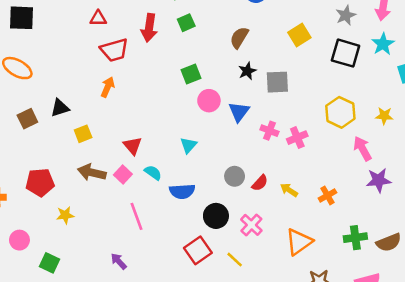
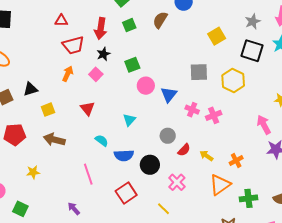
brown semicircle: (239, 38) -> (160, 20), moved
black star: (247, 71) -> (103, 54), moved
yellow hexagon: (340, 112) -> (233, 81), moved
red triangle: (132, 146) -> (87, 108), moved
pink square: (123, 175) -> (96, 74), moved
gray circle: (235, 176) -> (168, 136), moved
red pentagon: (40, 182) -> (15, 135), moved
black circle: (216, 216) -> (150, 165), moved
green cross: (355, 238) -> (248, 198), moved
orange triangle: (299, 242) -> (220, 185), moved
red square: (198, 250) -> (126, 193), moved

